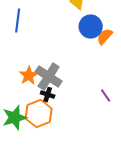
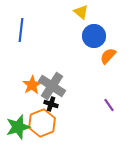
orange semicircle: (105, 37) -> (108, 56), moved

